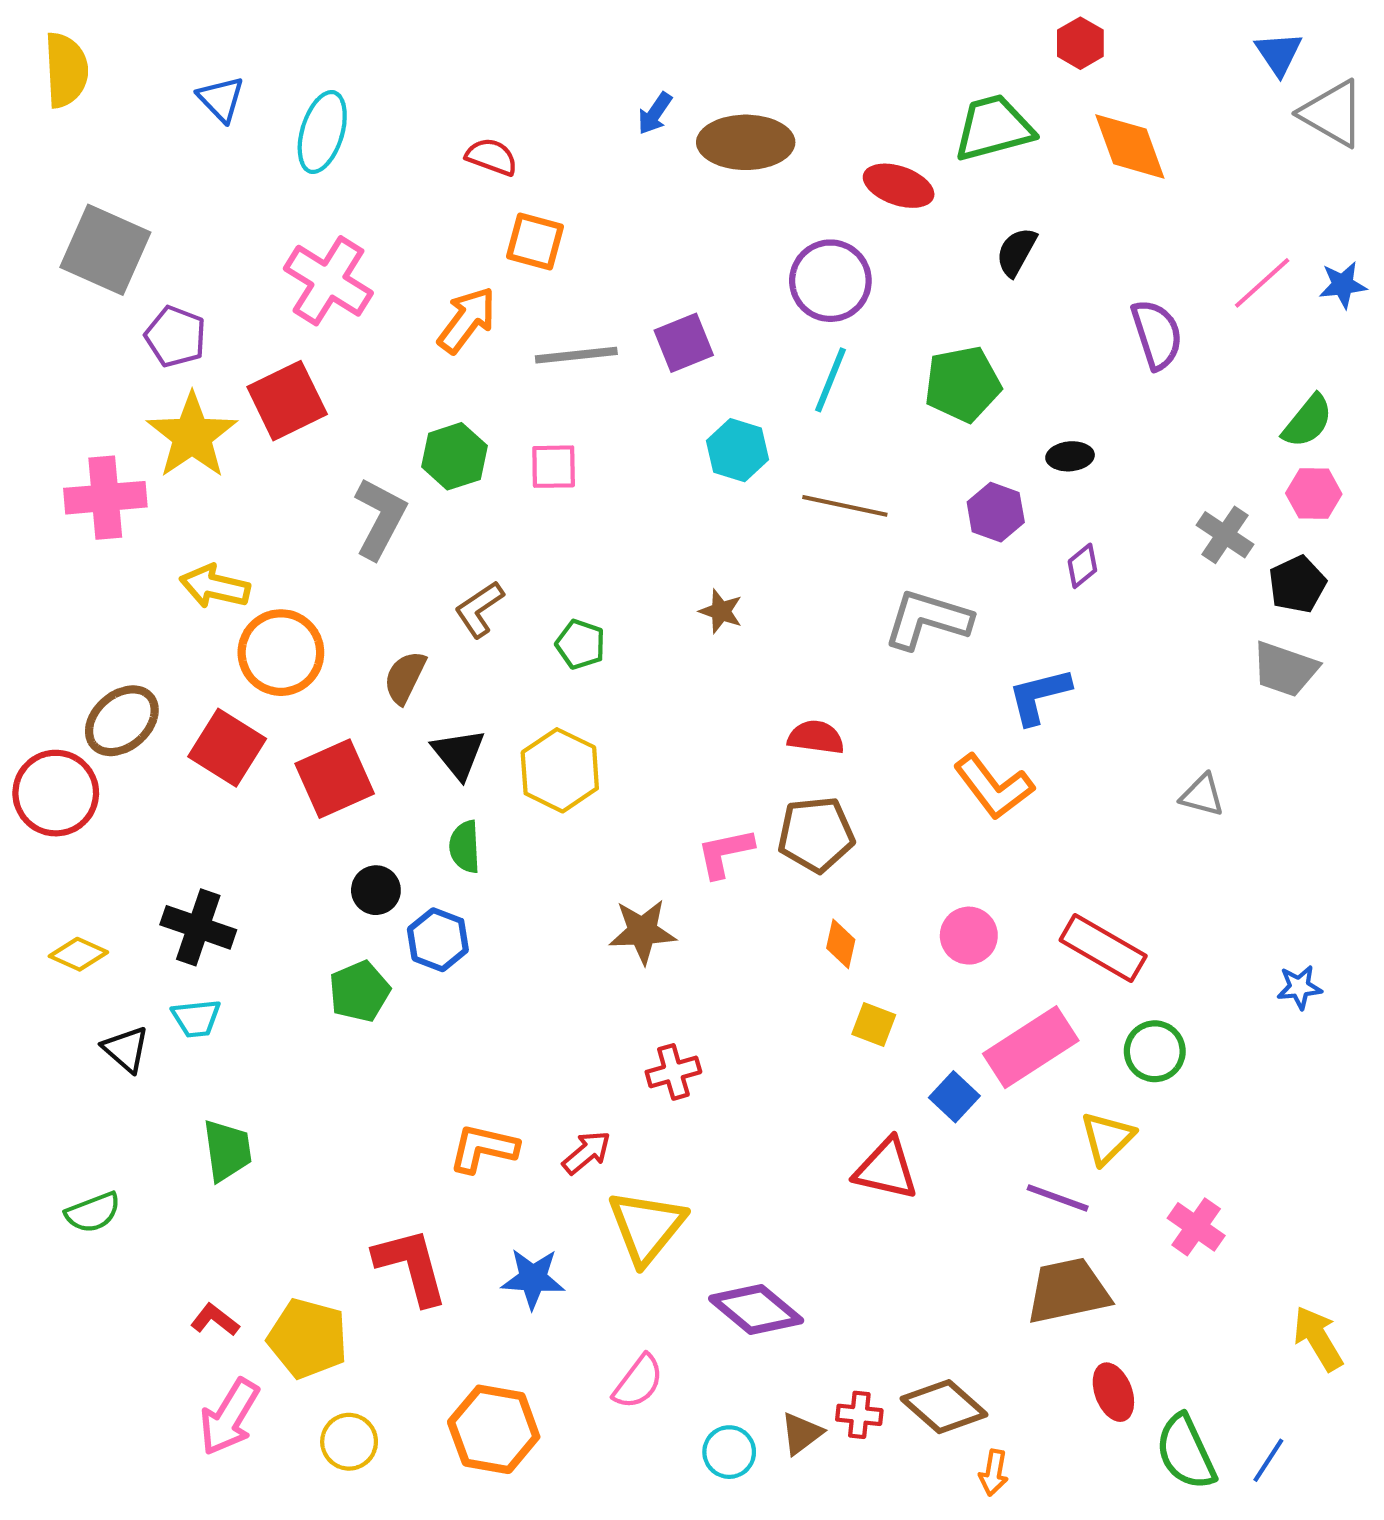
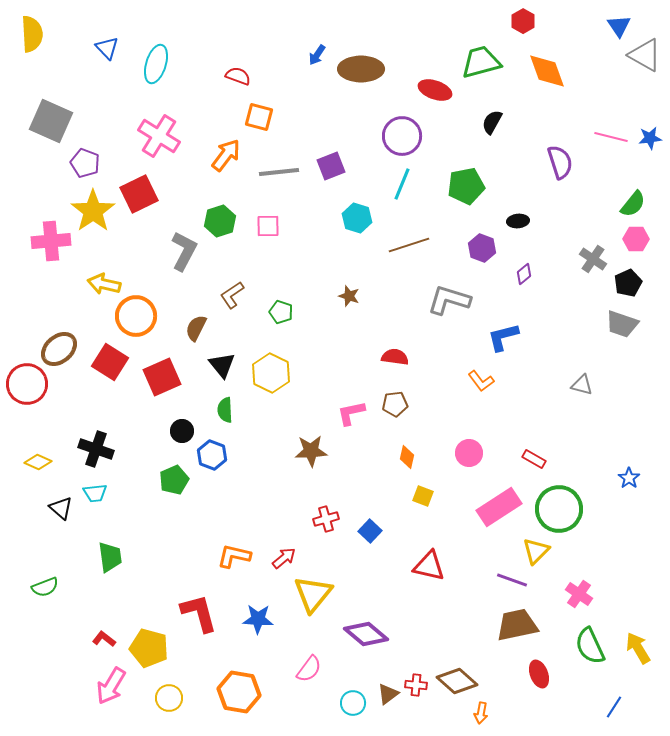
pink line: (1262, 283) -> (611, 137), turned 56
brown line: (845, 506) -> (409, 245), turned -30
orange L-shape: (994, 787) -> (481, 381), size x0.7
brown pentagon: (816, 834) -> (395, 404), size x0.7
red rectangle: (1103, 948) -> (534, 459), size x0.6
blue star: (1299, 987) -> (629, 478), turned -30
green circle: (1155, 1051) -> (559, 509), size x1.6
blue square: (954, 1097) -> (370, 531), moved
green semicircle: (1186, 1452) -> (590, 646), moved

